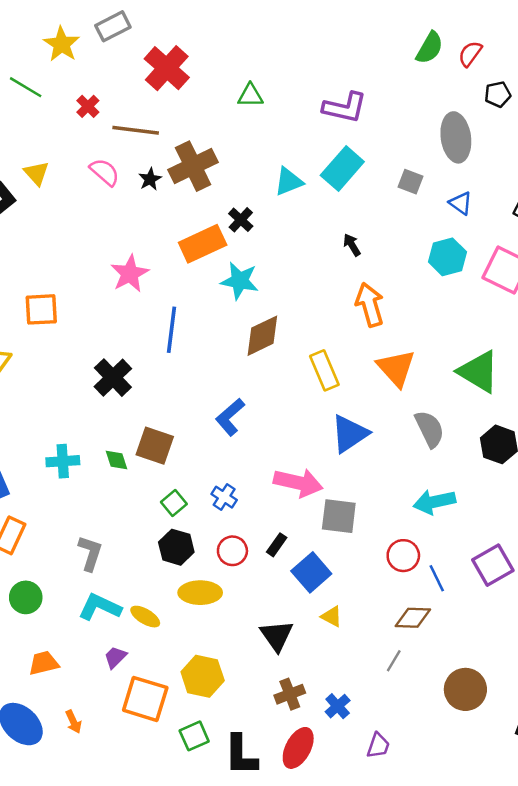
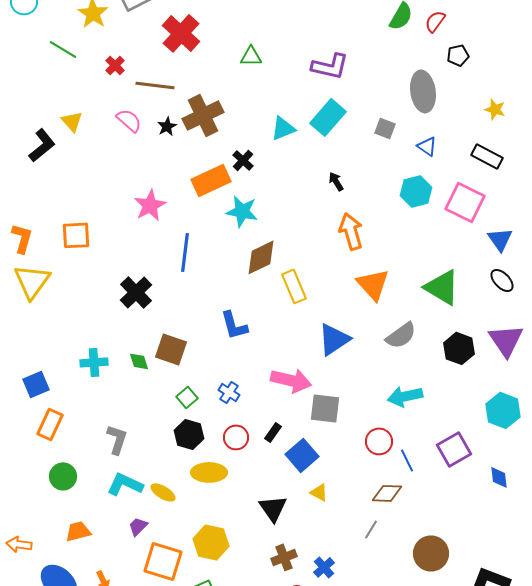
yellow rectangle: (324, 370) -> (294, 286), moved
blue L-shape: (230, 417) -> (234, 325), turned -64
gray semicircle: (430, 429) -> (401, 335), turned 80

